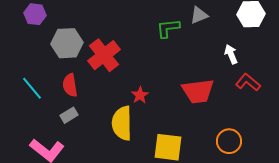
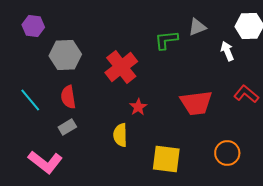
white arrow: (231, 54) -> (227, 51), moved
red cross: (104, 55) -> (121, 67), moved
yellow semicircle: (122, 123) -> (120, 135), size x0.7

